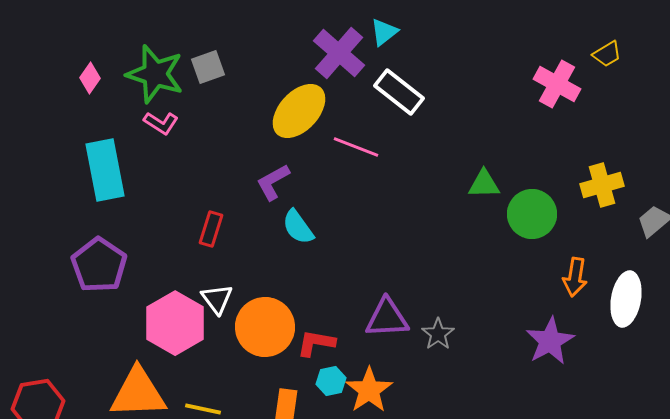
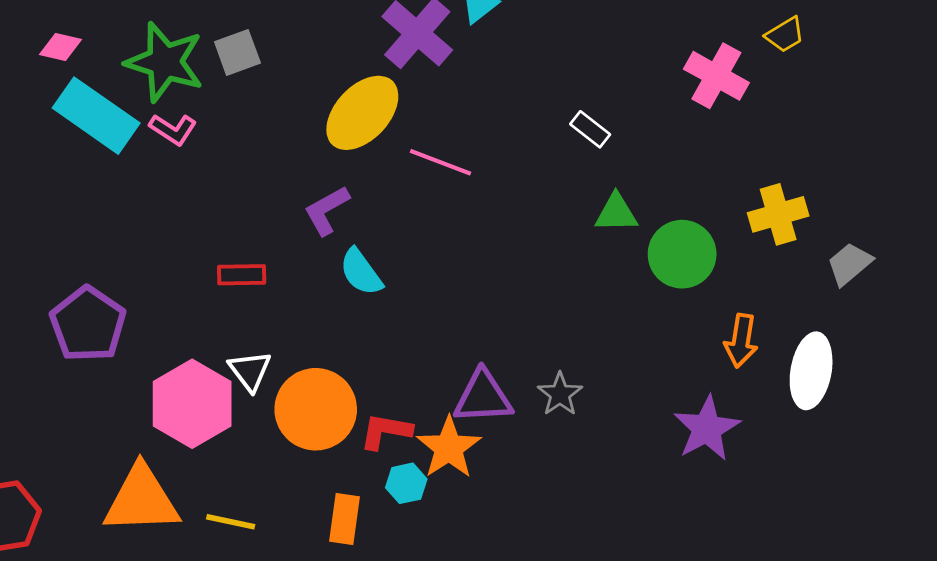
pink diamond: (90, 78) -> (60, 47), moved, turned 68
white rectangle: (399, 92) -> (590, 129), moved, size x0.6
cyan rectangle: (105, 170) -> (96, 116), moved, turned -44
red rectangle: (211, 229) -> (242, 275), turned 72
gray star: (438, 334) -> (560, 394), moved
orange star: (369, 390) -> (449, 448), moved

